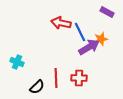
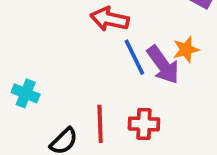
blue line: (80, 32) -> (134, 57), moved
purple arrow: (89, 47) -> (163, 65), turned 85

